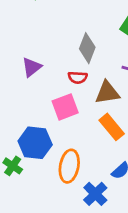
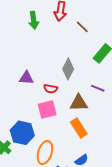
purple triangle: (32, 67) -> (26, 78), turned 35
red semicircle: (78, 77) -> (51, 89), moved

